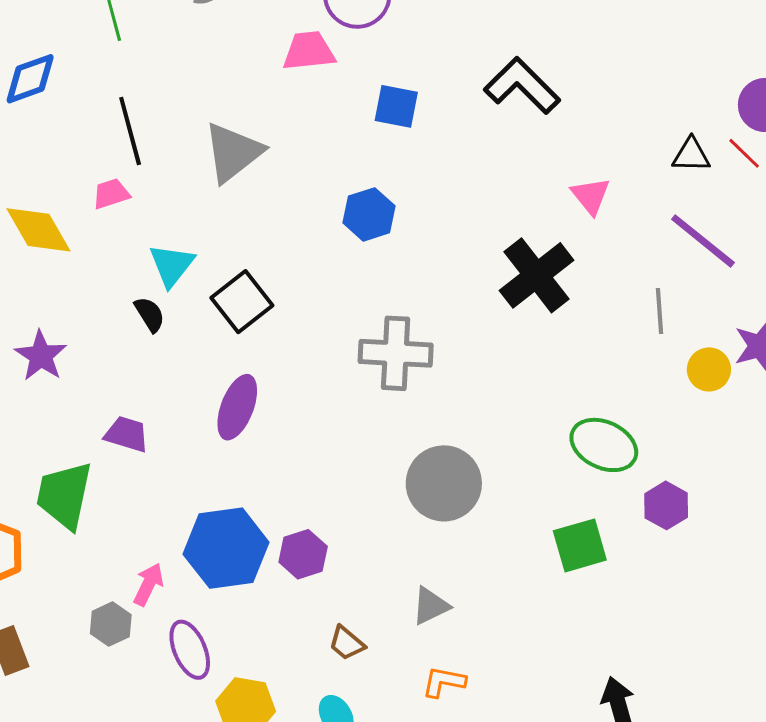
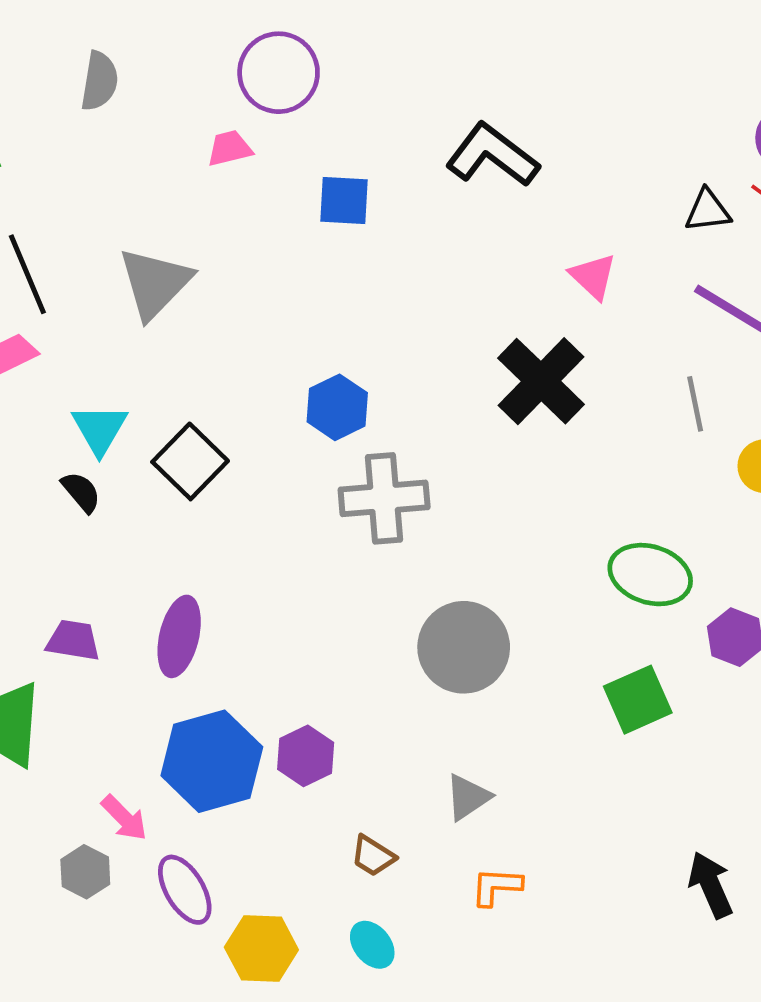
pink trapezoid: (309, 51) -> (230, 148), size x0.7
blue hexagon: (369, 214) -> (337, 407), moved
purple ellipse: (237, 407) -> (179, 636), moved
pink arrow: (148, 584) -> (124, 818), turned 117

